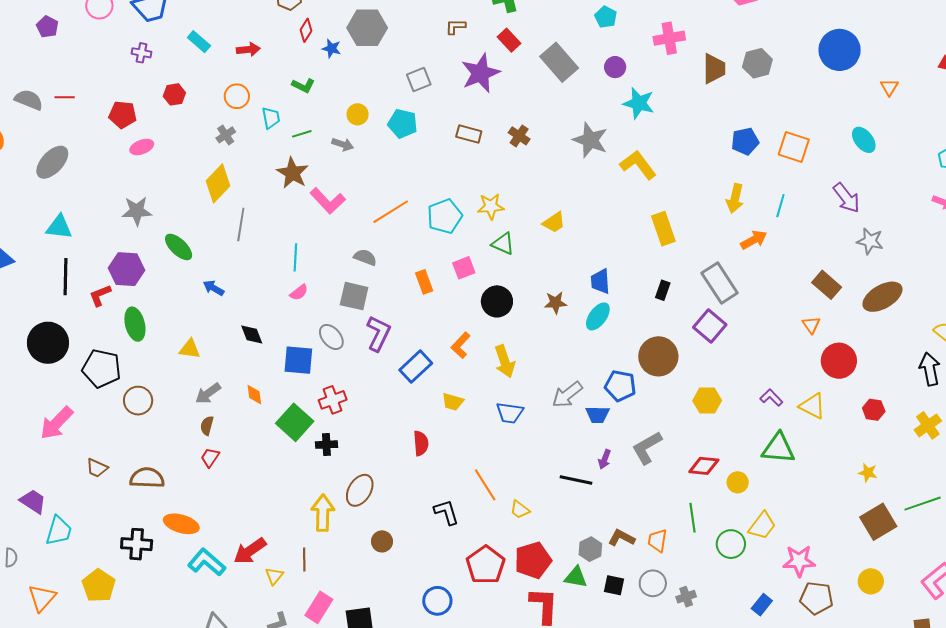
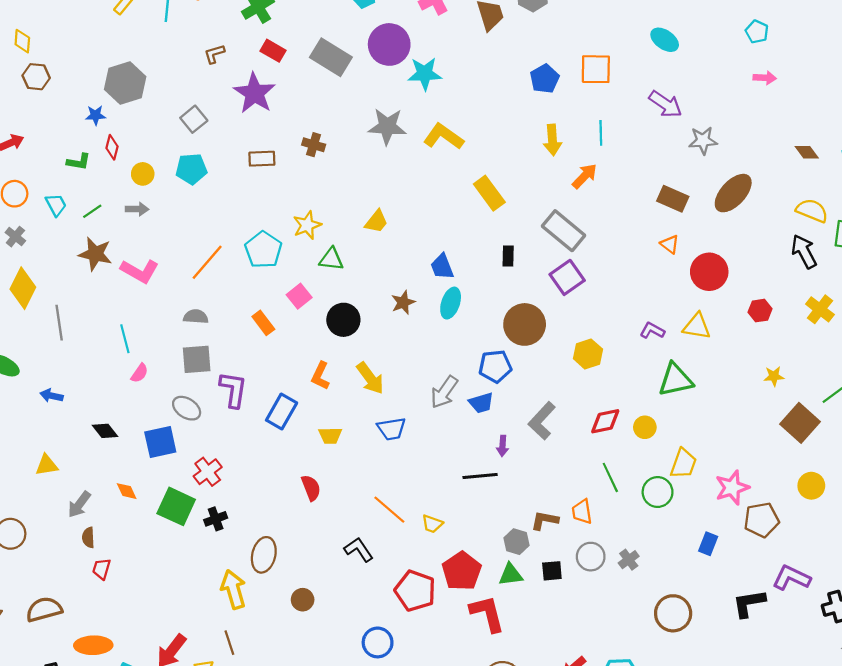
red diamond: (306, 30) -> (112, 147), moved
purple circle: (615, 67) -> (389, 44), size x1.8
purple square: (710, 326) -> (567, 277), turned 32

